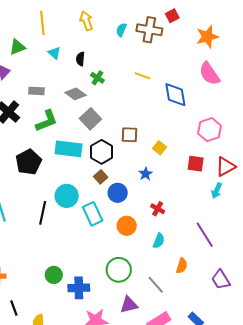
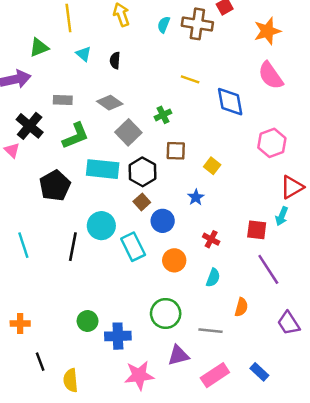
green cross: (97, 78) -> (163, 115), moved, turned 32
red square: (196, 164) -> (257, 230), moved
gray line: (156, 285) -> (210, 331), turned -42

